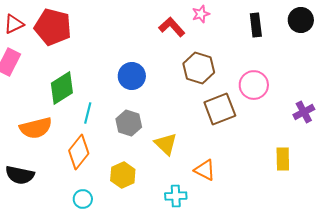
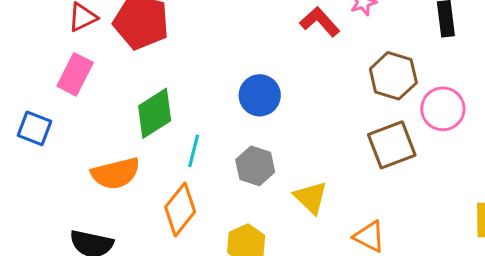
brown hexagon: (199, 68) -> (393, 76), moved

